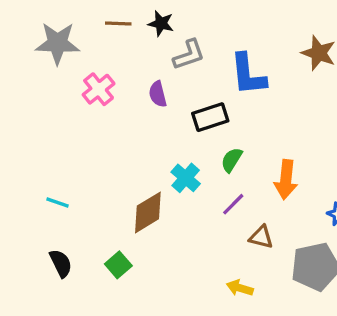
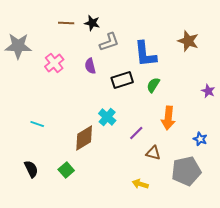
gray star: (57, 43) -> (18, 46), moved
green semicircle: (232, 160) -> (153, 85), moved
cyan line: (57, 203) -> (37, 124), moved

